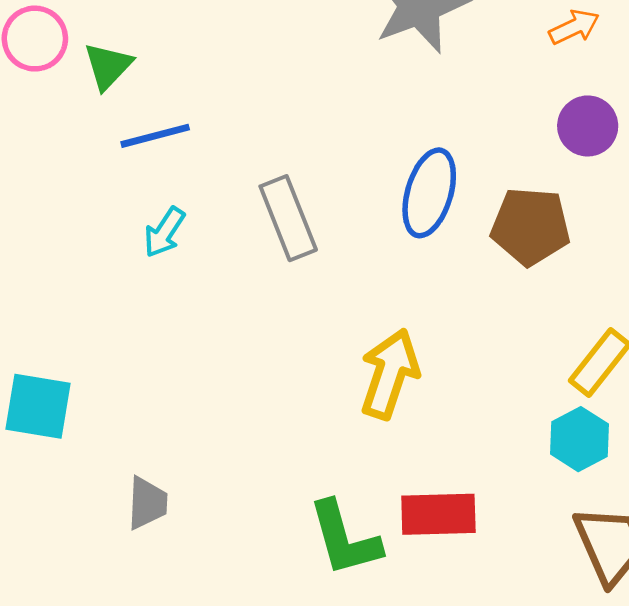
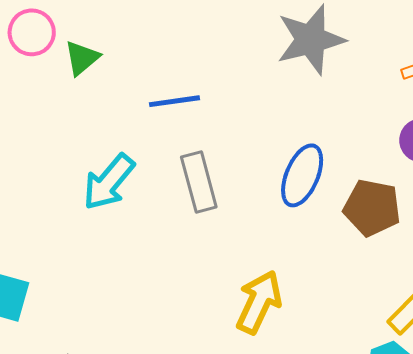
blue line: (155, 136) -> (175, 101), moved
cyan arrow: (164, 232) -> (109, 182), size x1.6

